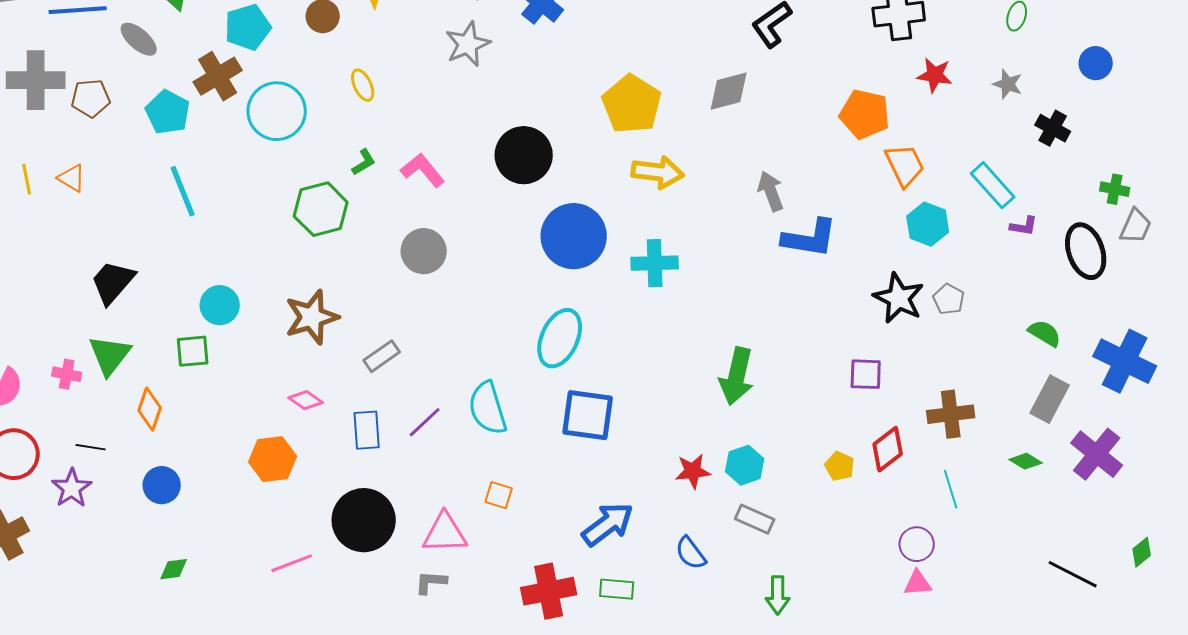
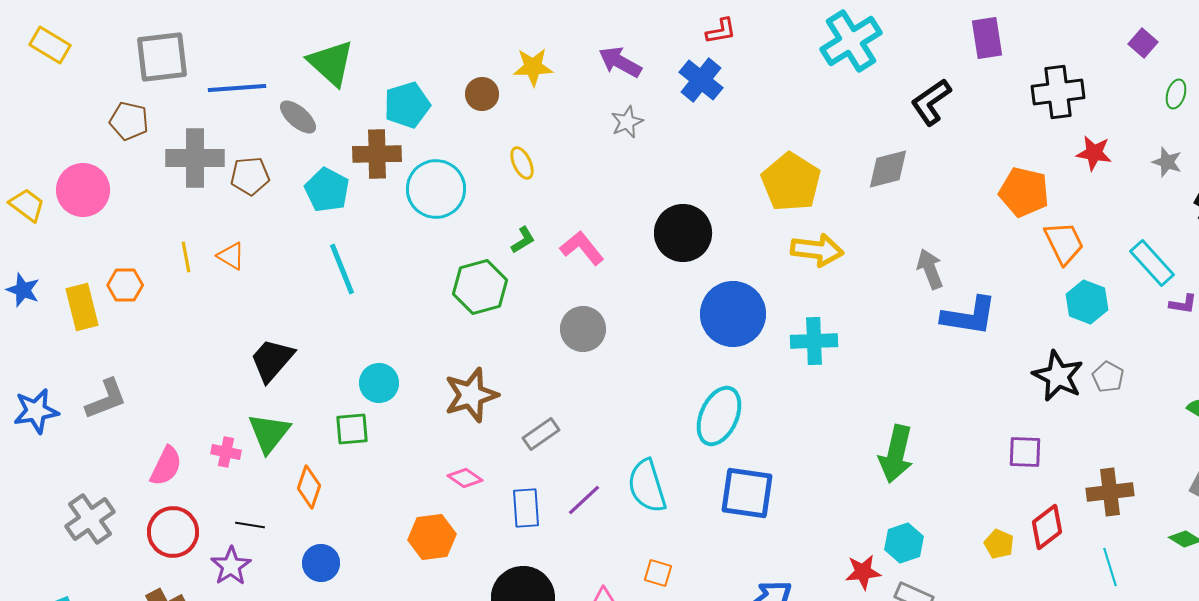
gray star: (468, 44) -> (627, 122), size x0.7
brown cross: (218, 76) -> (377, 154), turned 30
red star: (693, 471) -> (863, 572), moved

